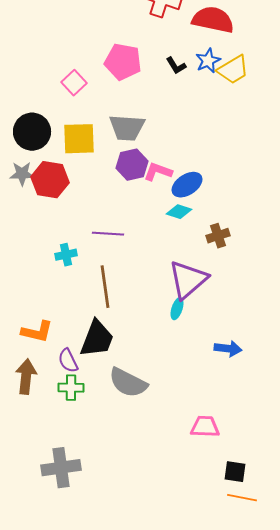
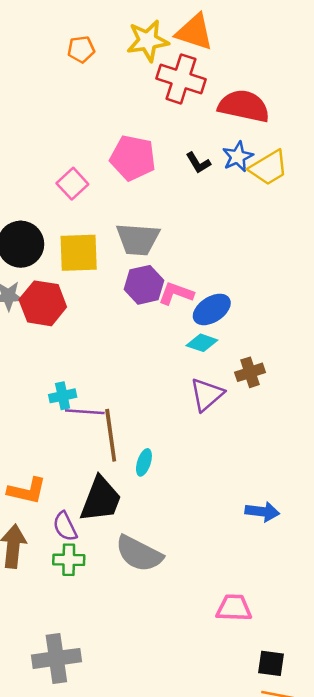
purple line: (108, 234) -> (85, 412), moved
purple triangle: (188, 280) -> (207, 395), moved, size x0.7
cyan ellipse: (177, 309) -> (144, 462), moved

